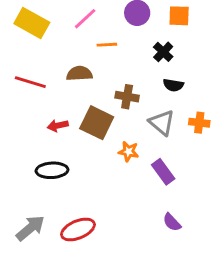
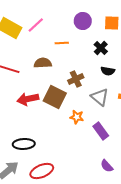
pink line: (85, 19) -> (36, 25), moved
brown cross: (127, 97) -> (76, 79), turned -35
red arrow: (58, 126) -> (28, 99), size x1.5
black ellipse: (52, 170) -> (24, 144), moved

